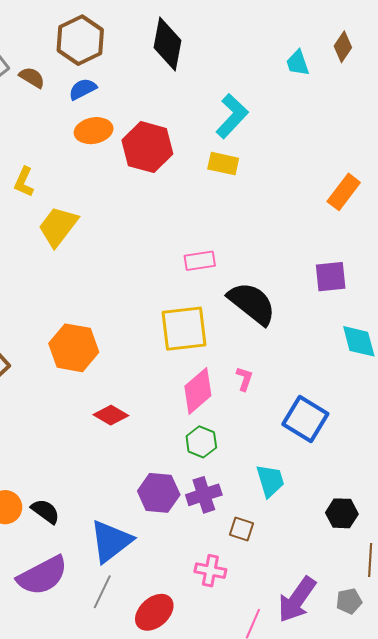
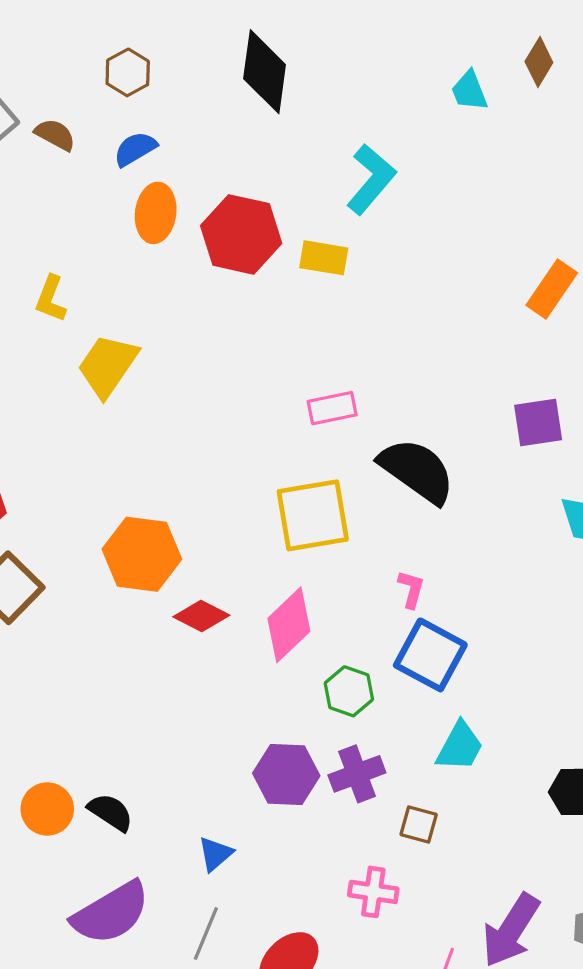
brown hexagon: (80, 40) -> (128, 72), size x0.6
orange ellipse: (94, 131) -> (156, 213), turned -69
yellow rectangle: (223, 164) -> (324, 258), moved
pink diamond: (198, 391) -> (289, 625), moved
red diamond: (111, 415) -> (201, 616), moved
blue square: (305, 419) -> (430, 655), moved
cyan trapezoid: (270, 481) -> (460, 747), turned 48
blue triangle: (111, 541) -> (215, 854), size x0.5

